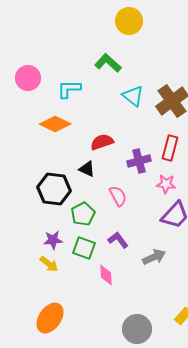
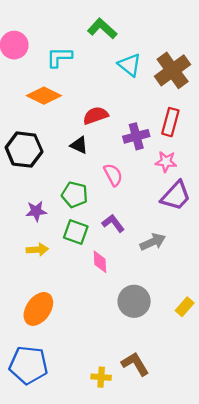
black hexagon: (54, 189) -> (24, 150), moved
green pentagon: (83, 214) -> (75, 195), turned -30
purple star: (53, 240) -> (36, 211), moved
yellow arrow: (49, 264) -> (37, 250), turned -42
gray circle: (137, 329) -> (134, 301), moved

